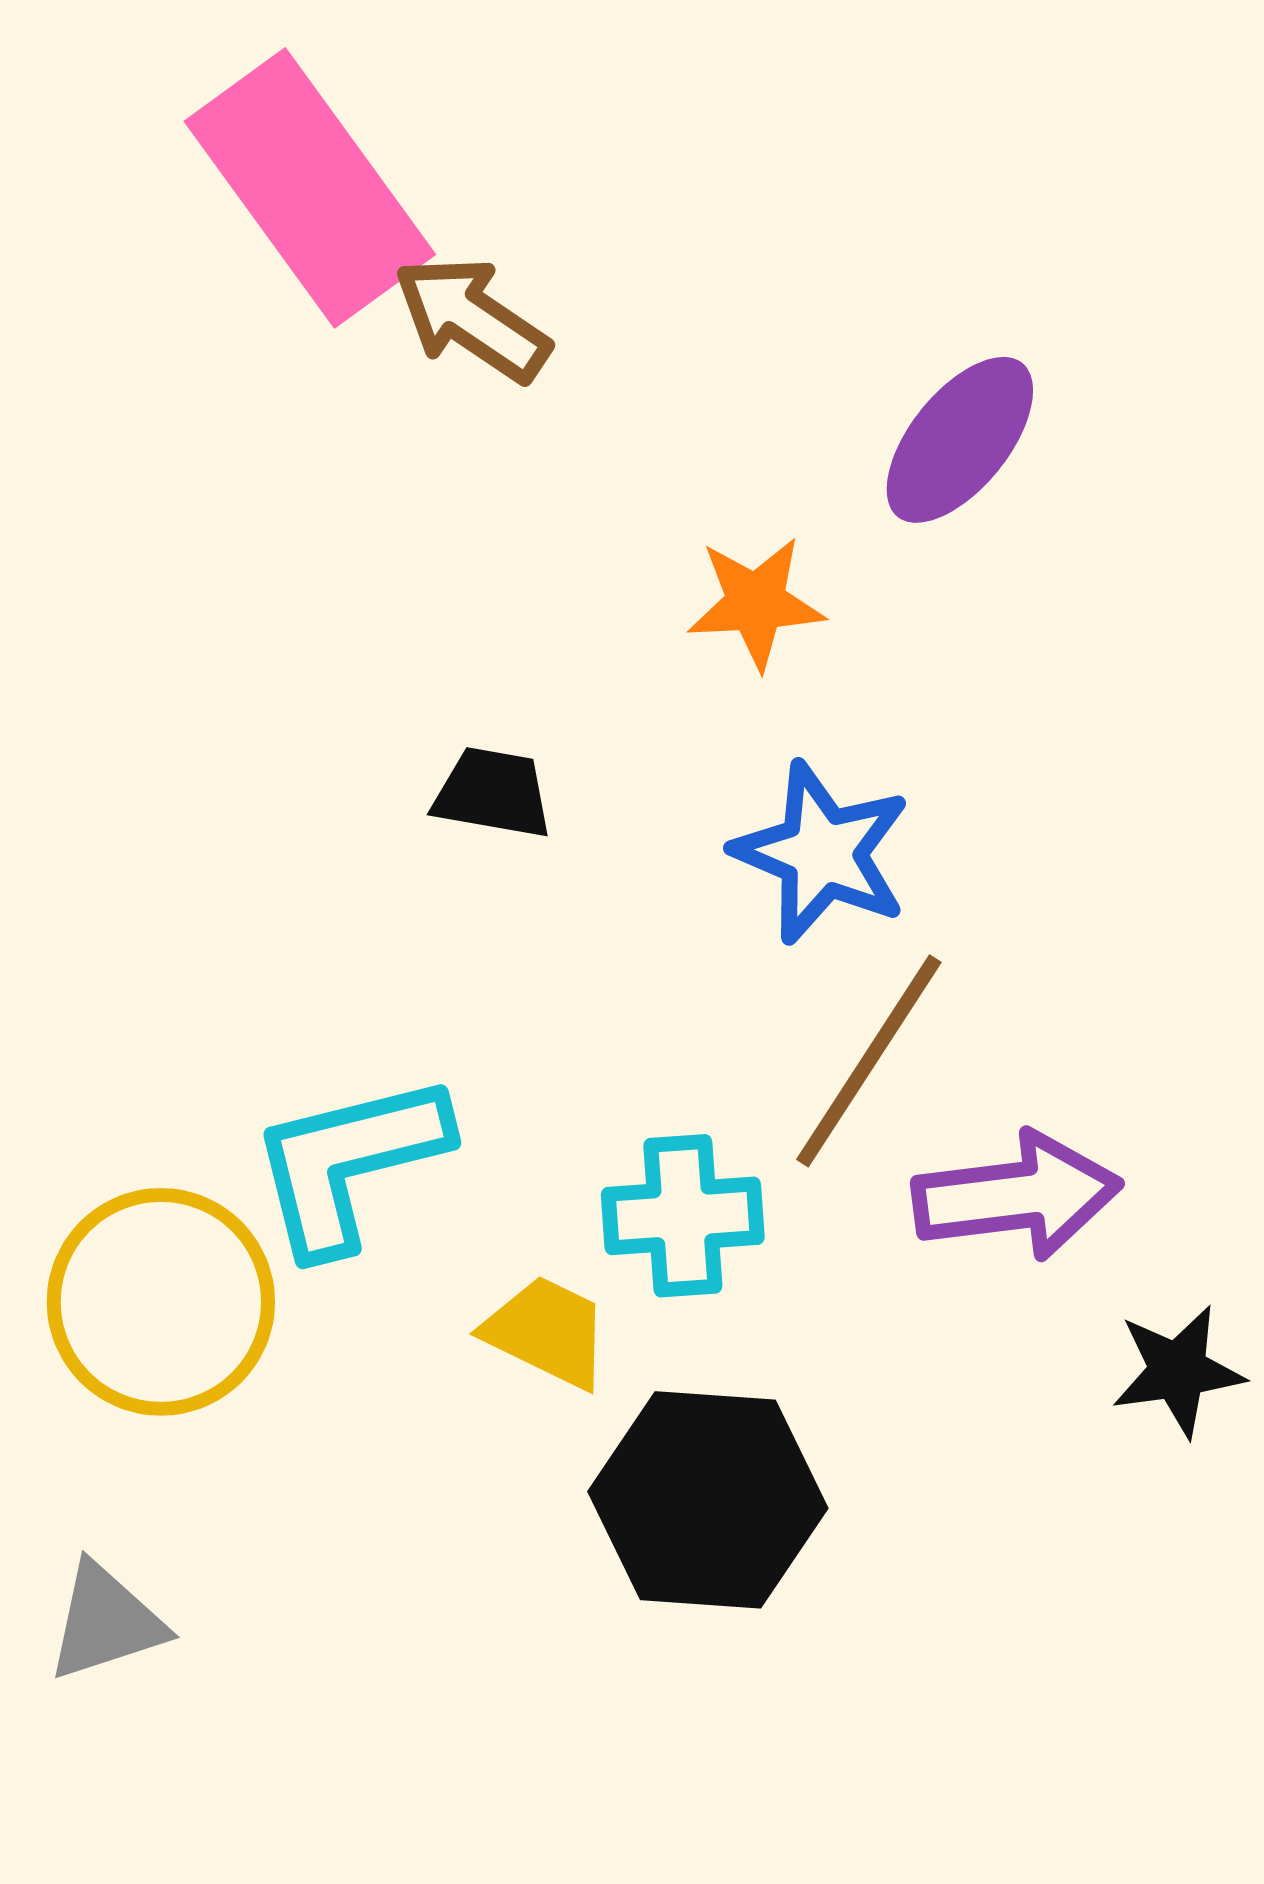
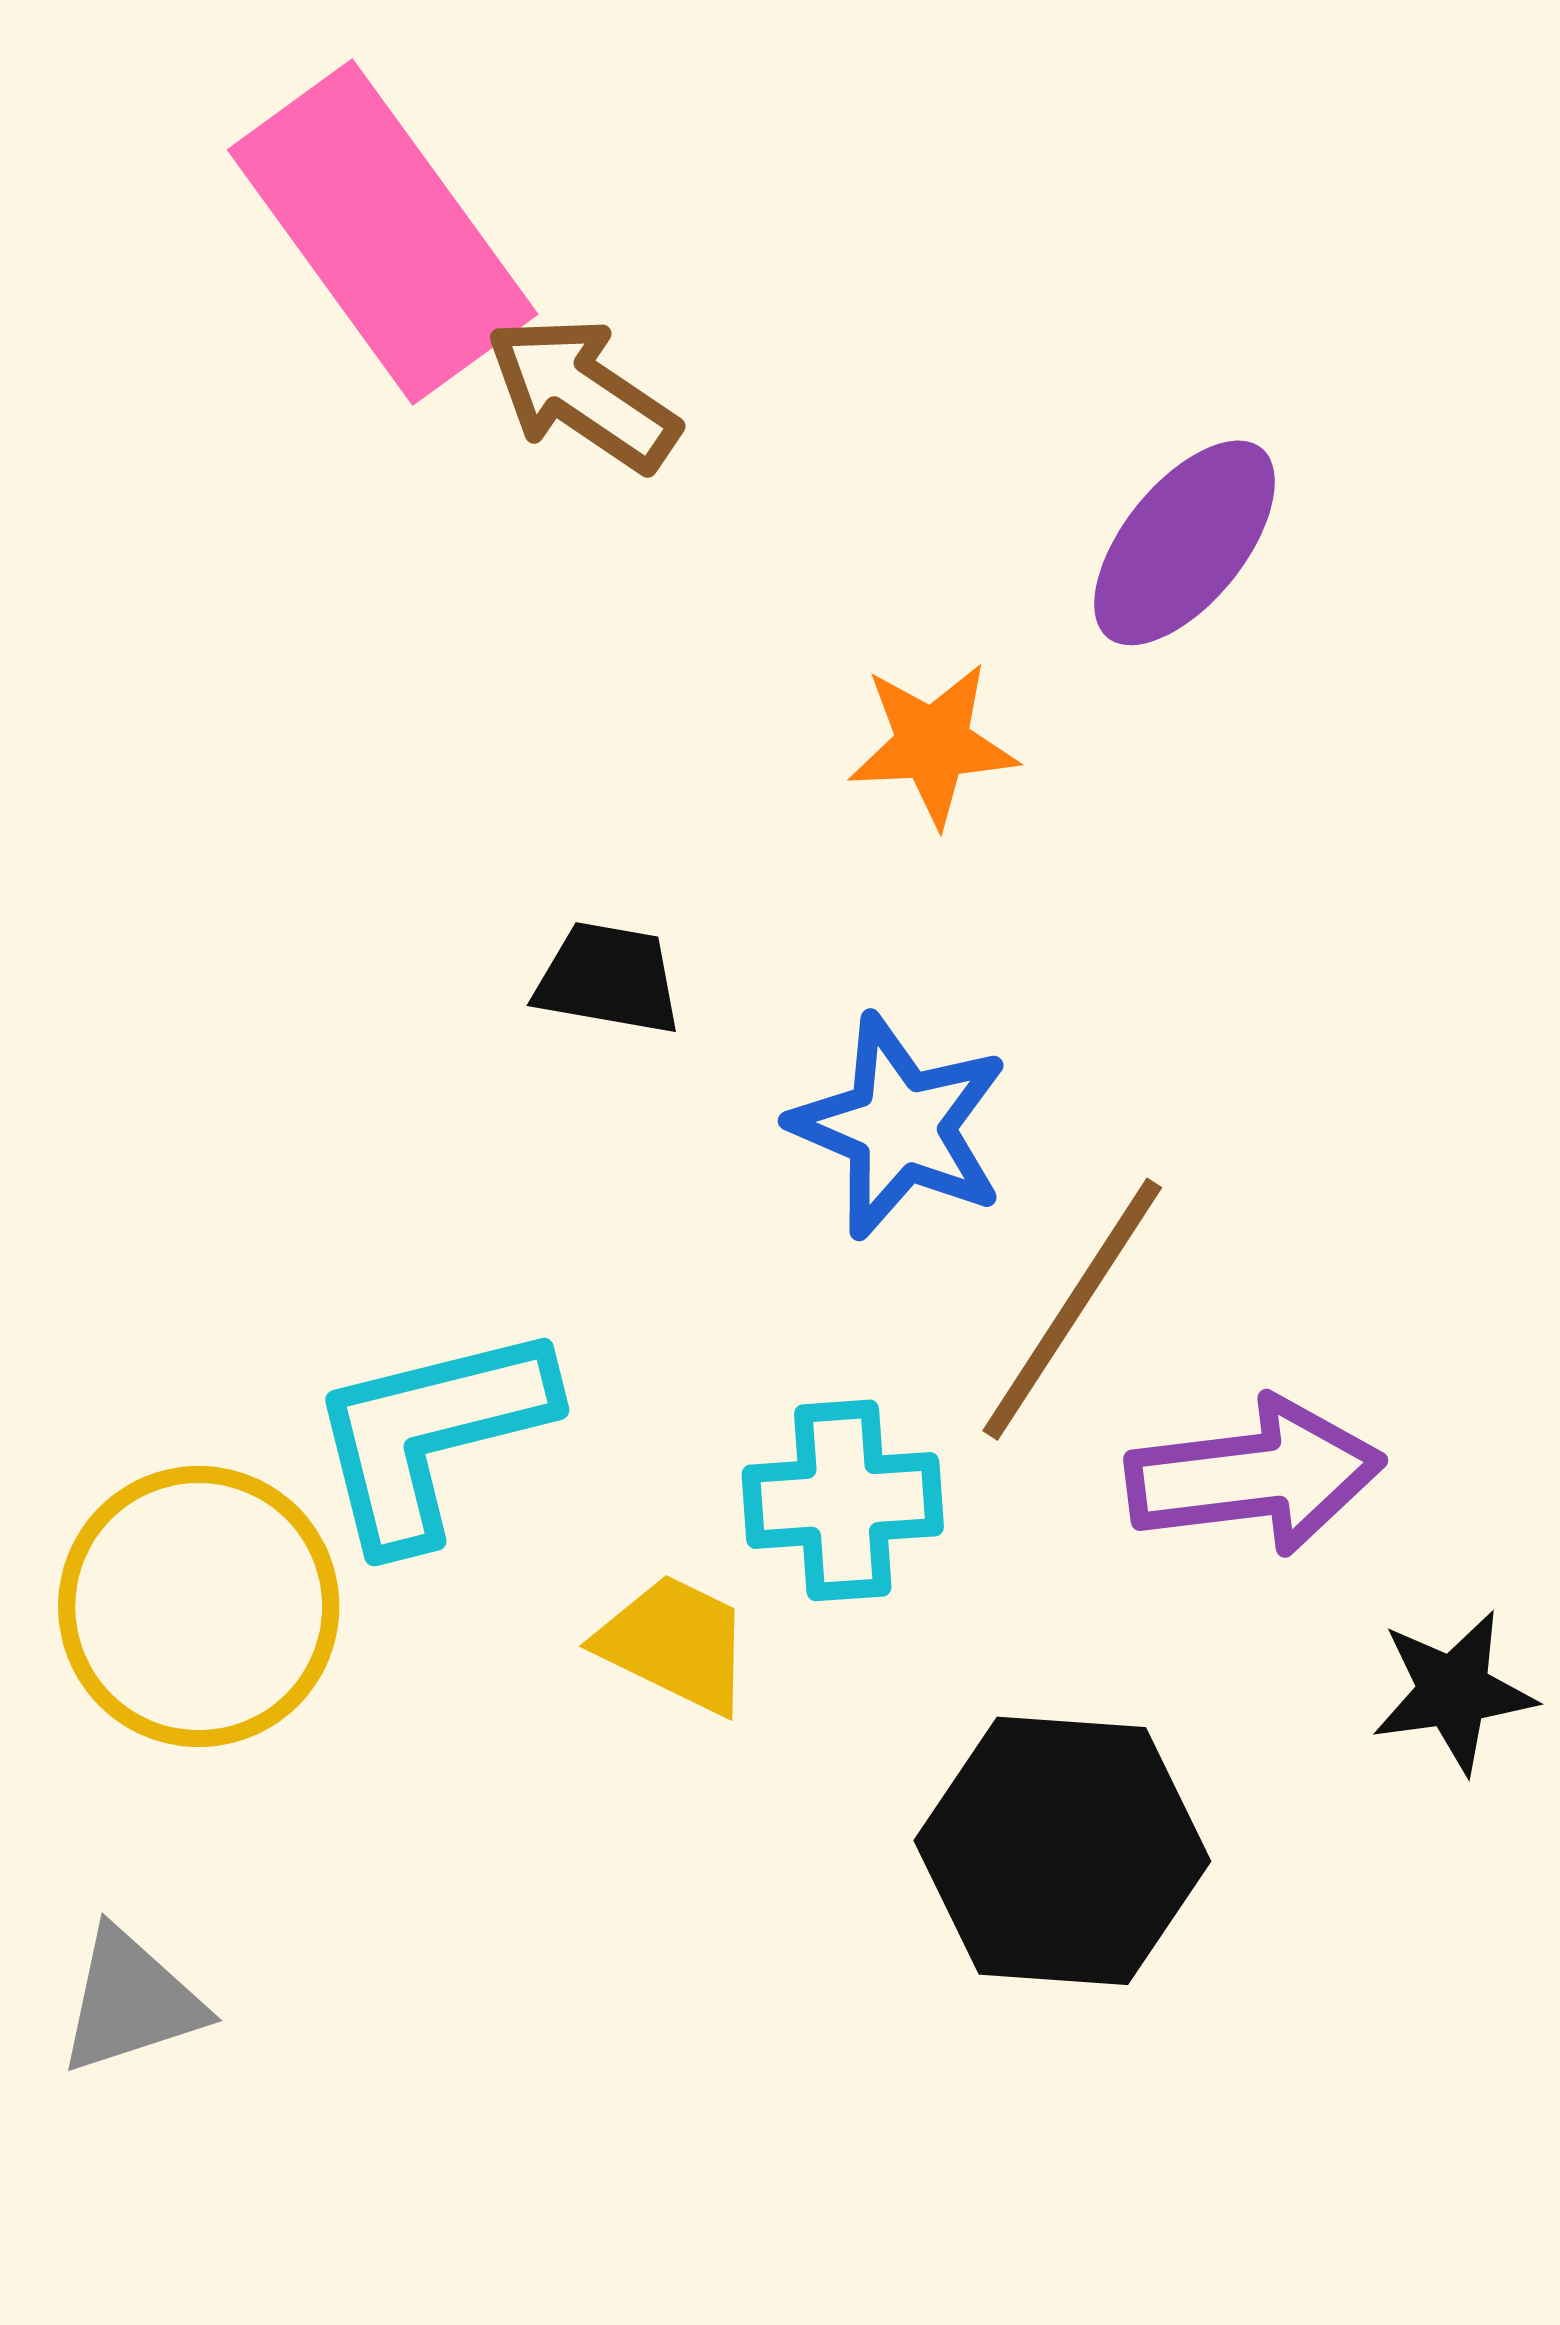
blue star: (822, 853) -> (900, 1127), moved
black hexagon: (708, 1500) -> (1062, 1851), moved

